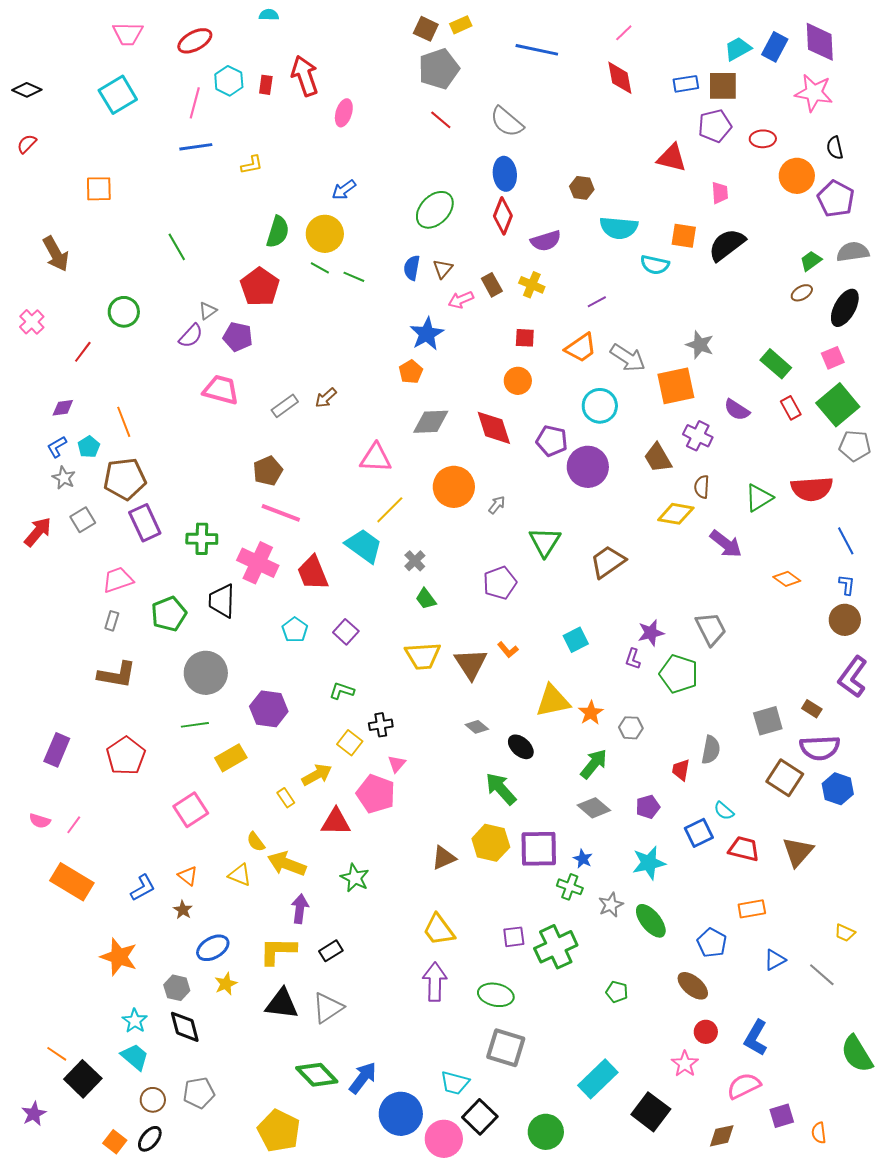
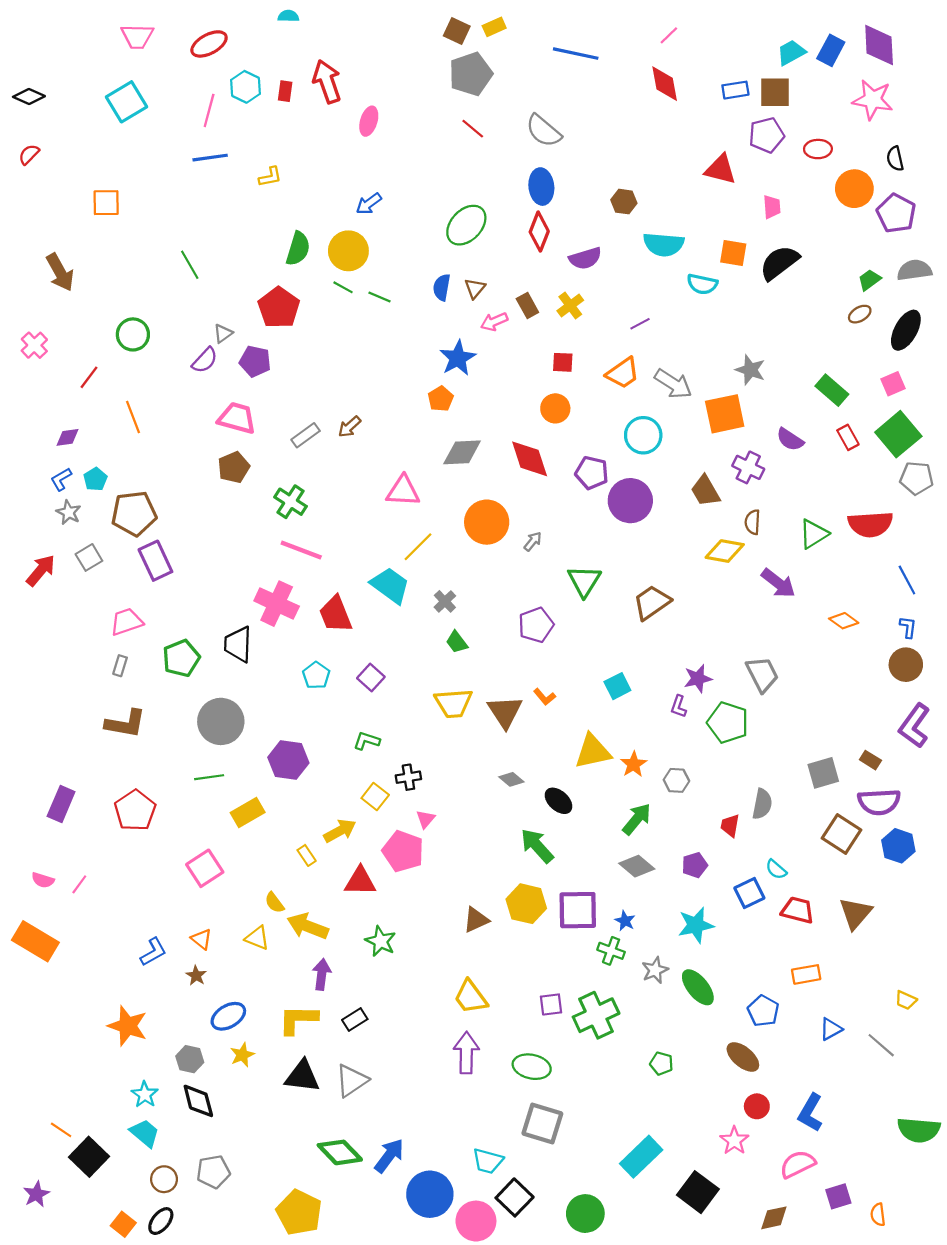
yellow cross: (532, 285) -> (570, 306), turned 30
orange line: (124, 422) -> (133, 417), moved
brown pentagon: (268, 471) -> (234, 467), moved
green cross: (202, 539) -> (291, 502), moved, turned 32
orange rectangle: (72, 882) -> (35, 941), moved
green semicircle: (857, 1054) -> (919, 1130), turned -54

